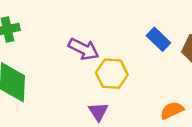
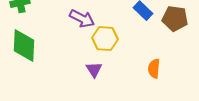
orange semicircle: (172, 110) -> (154, 69), turned -60

